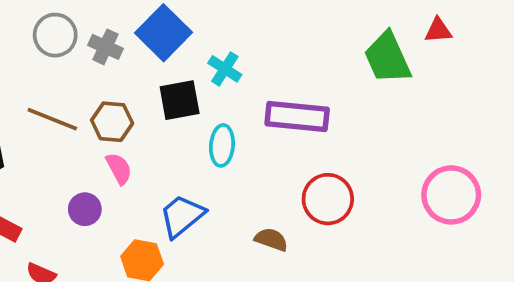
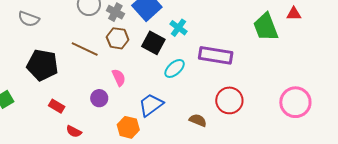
black square: (180, 100) -> (153, 43), turned 35
brown hexagon: (112, 122) -> (118, 38), moved
cyan ellipse: (222, 145) -> (175, 68), turned 40

